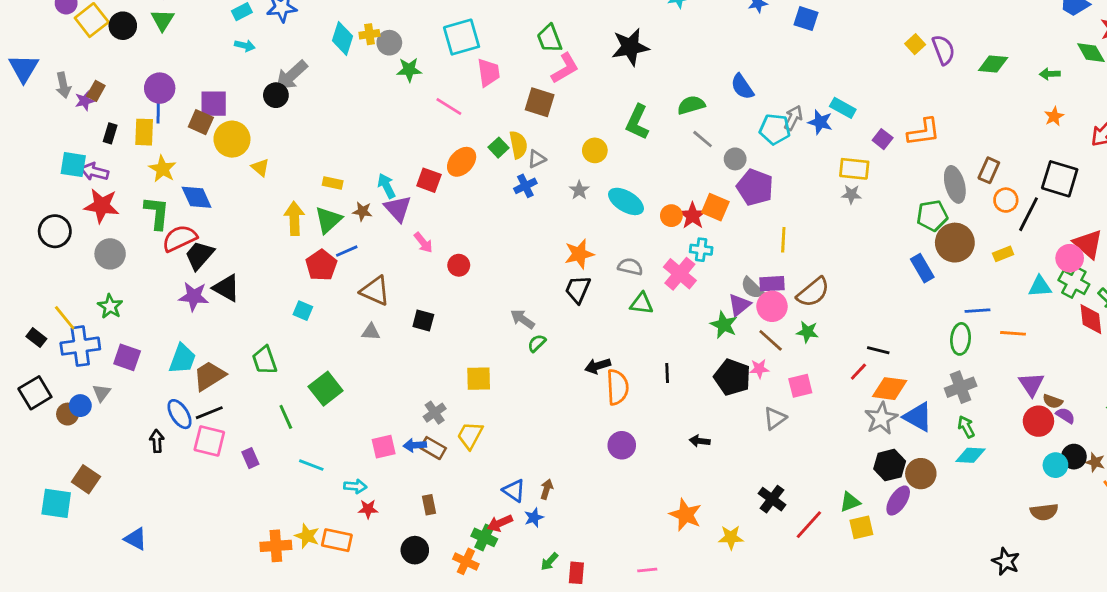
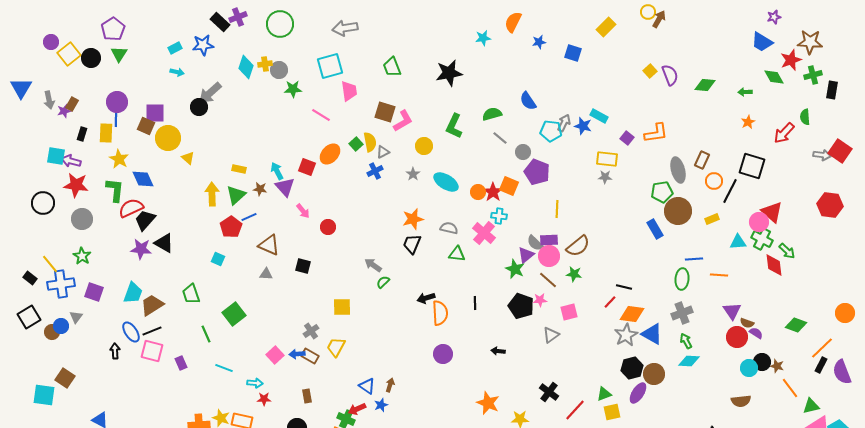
pink L-shape: (565, 68) -> (403, 121), moved
pink square: (384, 447) -> (275, 355), turned -30

